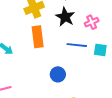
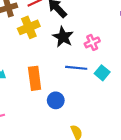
orange rectangle: (38, 37) -> (35, 78), moved
cyan square: (100, 50) -> (102, 73), turned 32

